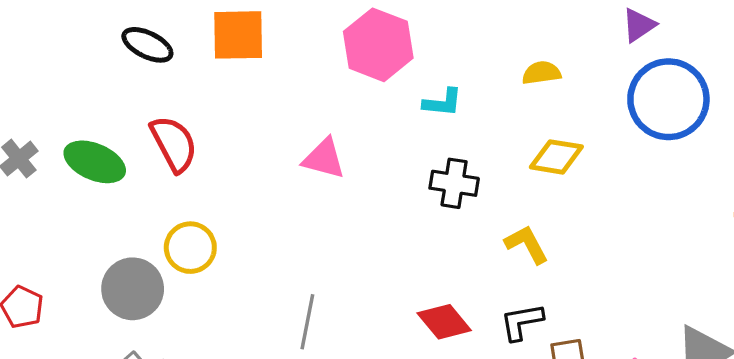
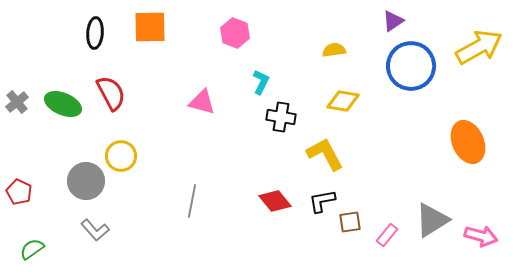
black ellipse: (147, 45) -> (95, 33), turned 68
pink hexagon: (378, 45) -> (235, 33), size x0.7
cyan L-shape: (443, 103) -> (261, 82), moved, turned -70
yellow L-shape: (527, 244) -> (325, 154), size x1.4

